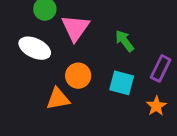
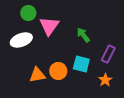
white ellipse: (35, 48) -> (21, 40), turned -45
orange circle: (78, 76) -> (58, 71), moved

